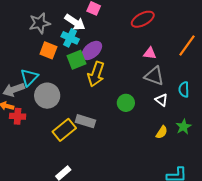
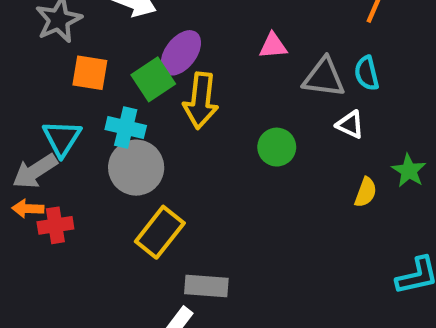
cyan cross: (70, 38) -> (126, 128), moved
pink triangle: (150, 53) -> (273, 46), moved
cyan semicircle: (184, 89) -> (367, 73), moved
gray circle: (47, 96) -> (136, 168), moved
gray rectangle: (85, 121) -> (206, 286), moved

